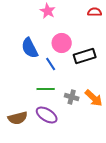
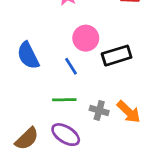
blue semicircle: (30, 48) -> (28, 56), moved
brown semicircle: (18, 118) -> (27, 139), turned -30

